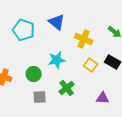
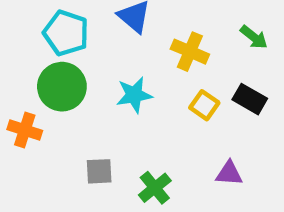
green circle: (34, 74) -> (62, 87), moved, size x1.5
green cross: (67, 88) -> (155, 188), moved

